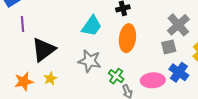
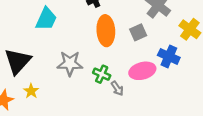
cyan trapezoid: (92, 26) -> (46, 19), moved
gray square: (169, 47) -> (138, 32), moved

